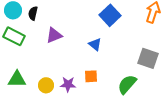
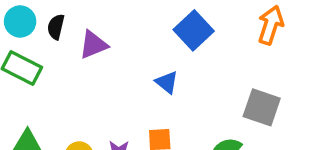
purple triangle: (54, 35) -> (93, 45), moved

